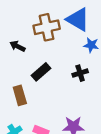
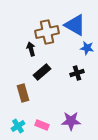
black arrow: (18, 46) -> (31, 49), moved, turned 48

